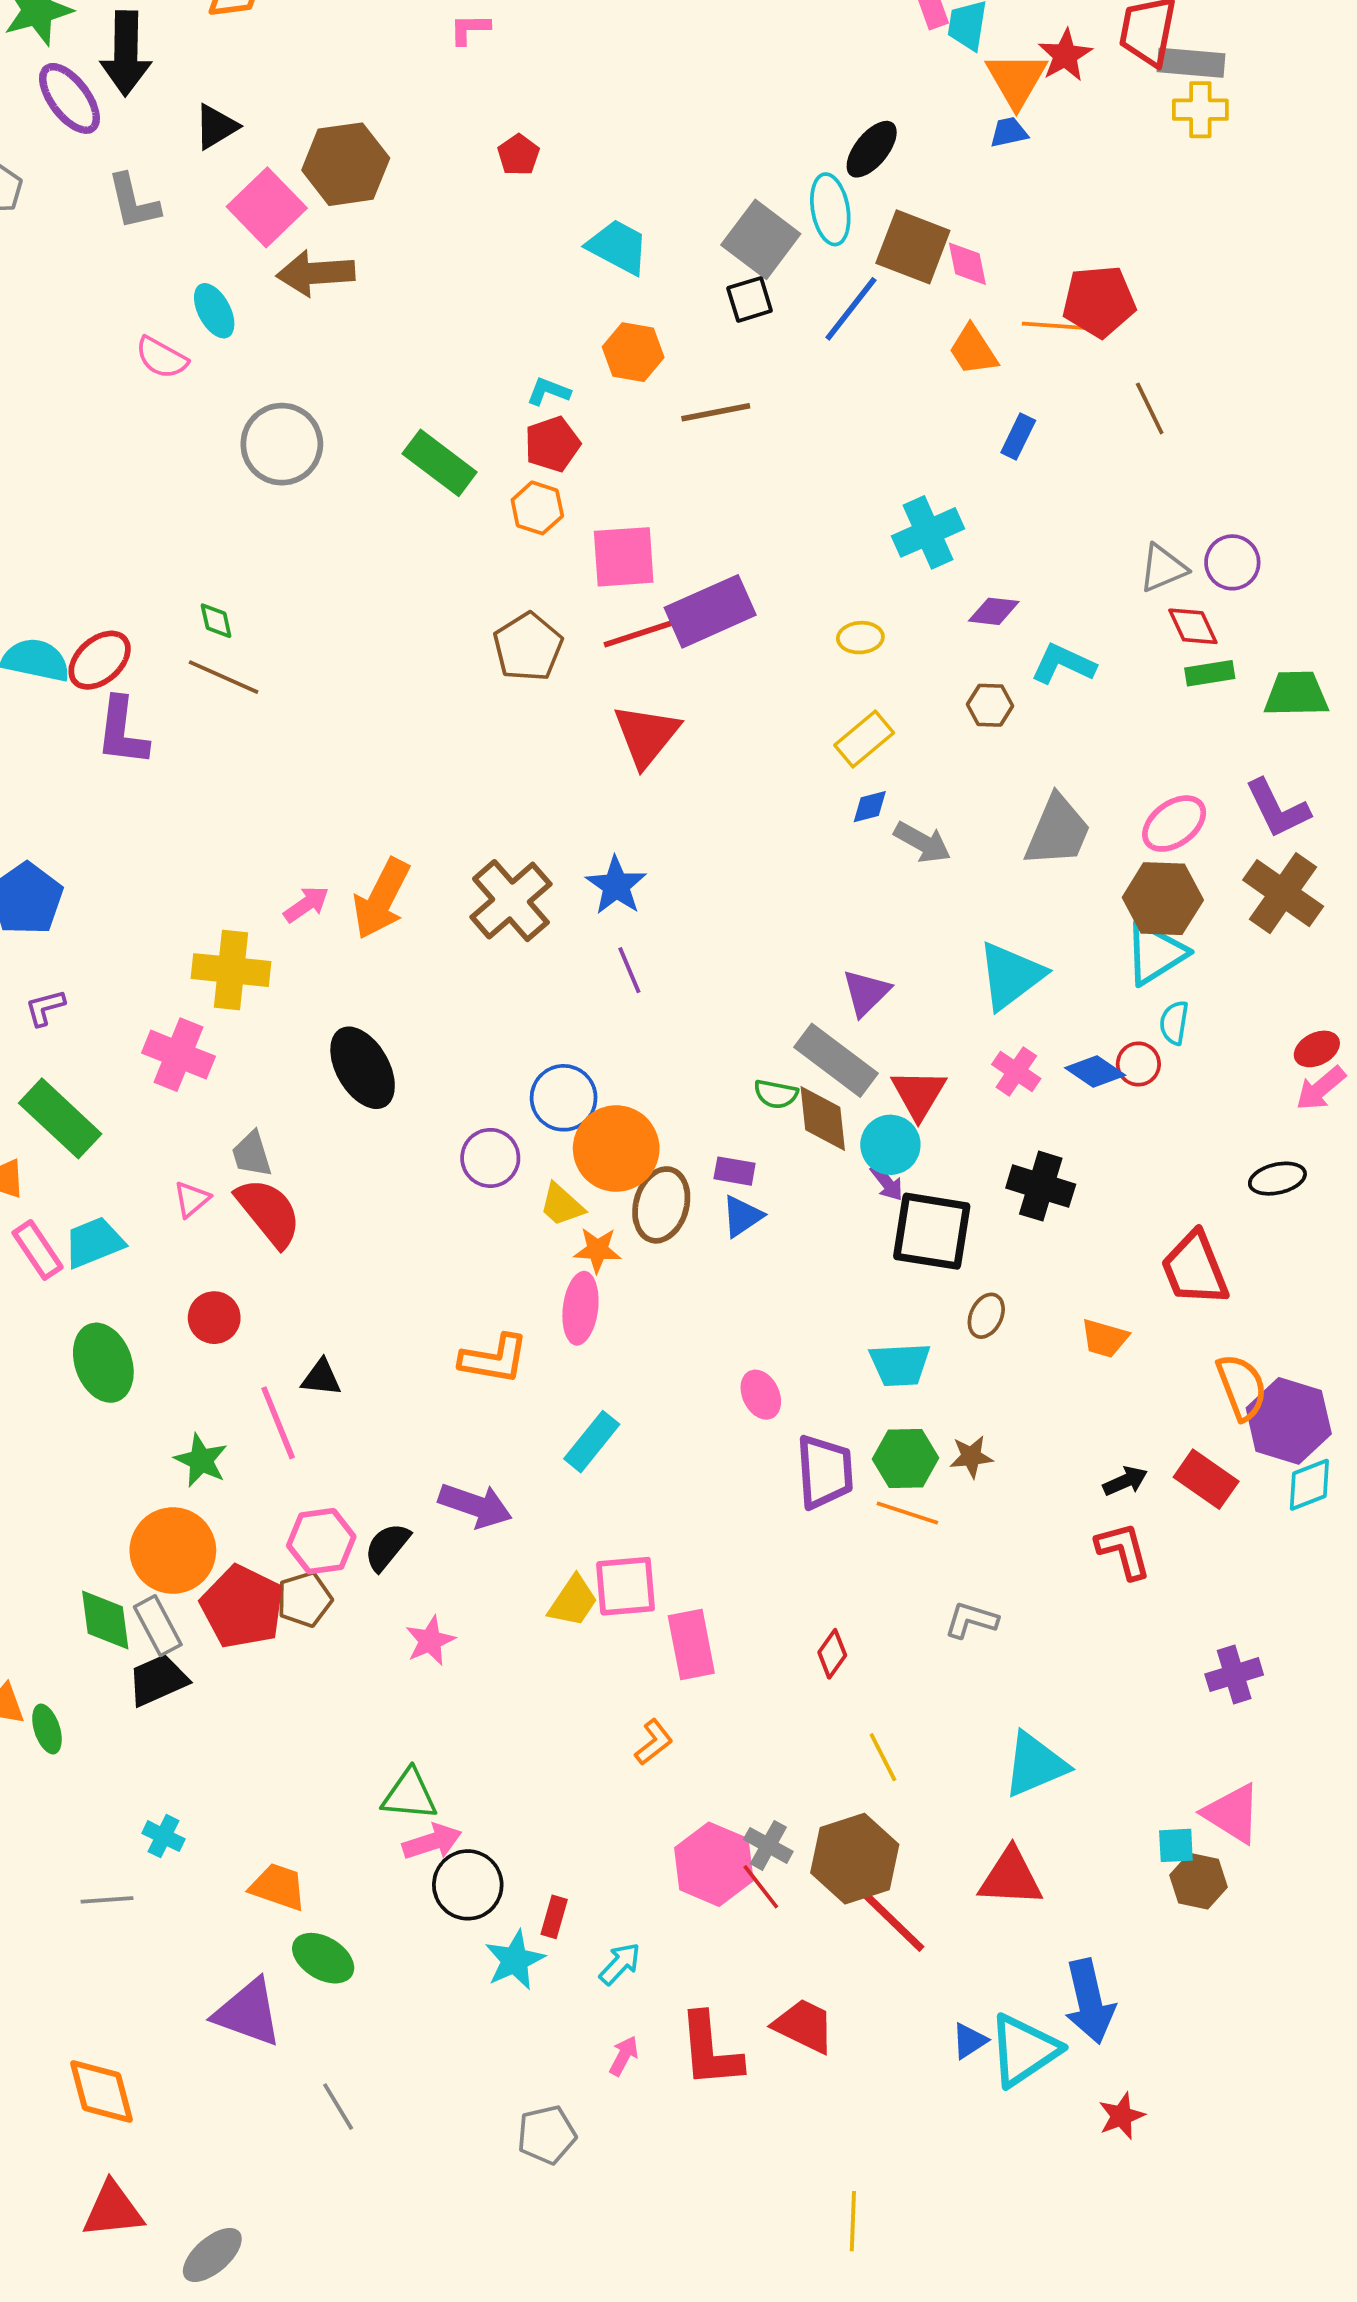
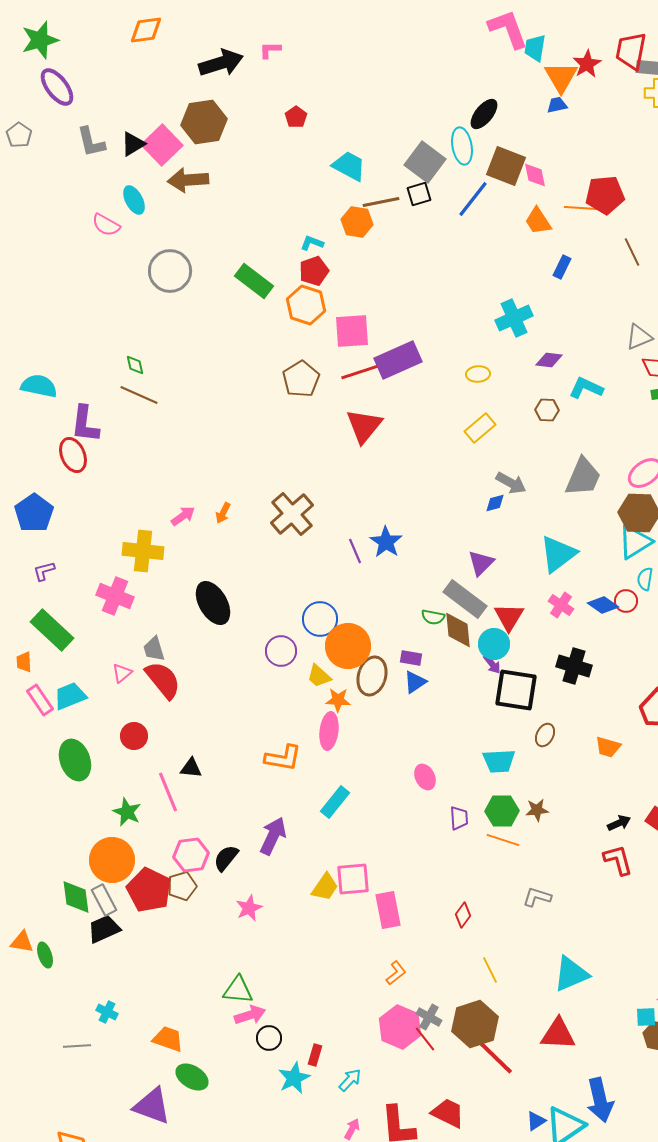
black arrow: (126, 53) -> (221, 63), moved, turned -108
black triangle: (216, 127) -> (133, 144), moved
brown line: (716, 412) -> (381, 202), moved
orange hexagon: (537, 508) -> (306, 305), size x1.4
red ellipse: (100, 660) -> (73, 455), moved, turned -72
blue diamond: (870, 807) -> (495, 503), moved
blue star: (616, 886) -> (386, 542), moved
orange arrow: (381, 899) -> (223, 513), size x0.5
purple trapezoid: (825, 1472) -> (459, 818), size x0.6
purple arrow: (475, 1505) -> (273, 836), turned -84
orange L-shape: (654, 1742) -> (396, 973), moved
black circle: (468, 1885) -> (269, 1038), size x0.7

